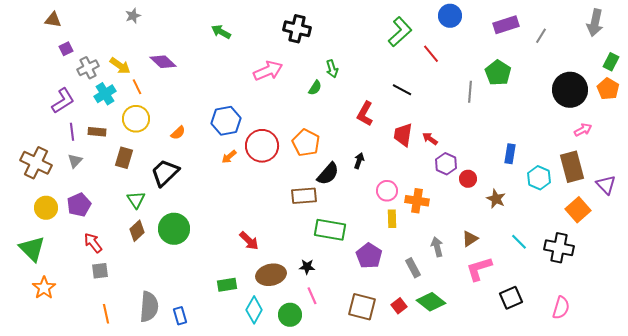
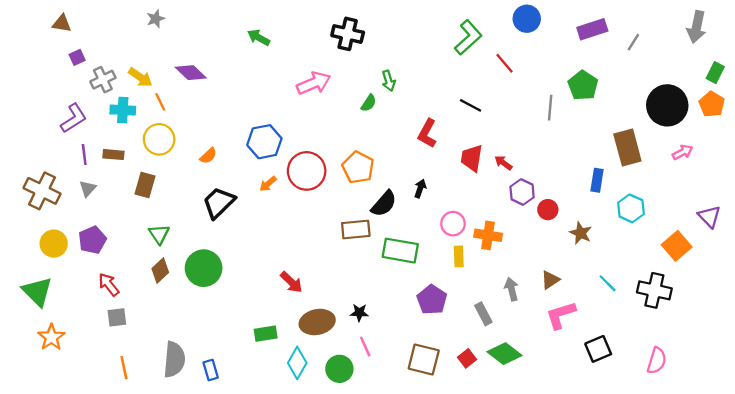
cyan cross: (105, 94) -> (123, 110), turned 35
brown rectangle: (572, 167) -> (627, 148), moved
black trapezoid: (165, 173) -> (219, 203), moved
green rectangle: (330, 230) -> (400, 251), moved

